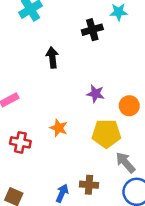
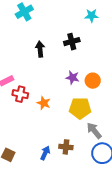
black cross: (92, 30) -> (72, 42), moved
orange circle: (129, 106) -> (93, 81), moved
red cross: (20, 142) -> (20, 94), moved

